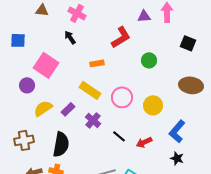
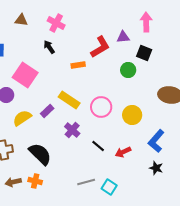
purple triangle: (144, 16) -> (123, 37), moved
black square: (188, 43) -> (144, 53), moved
orange rectangle: (97, 63) -> (78, 65), moved
purple rectangle: (68, 109) -> (47, 111), moved
black semicircle: (61, 144) -> (40, 154), turned -55

